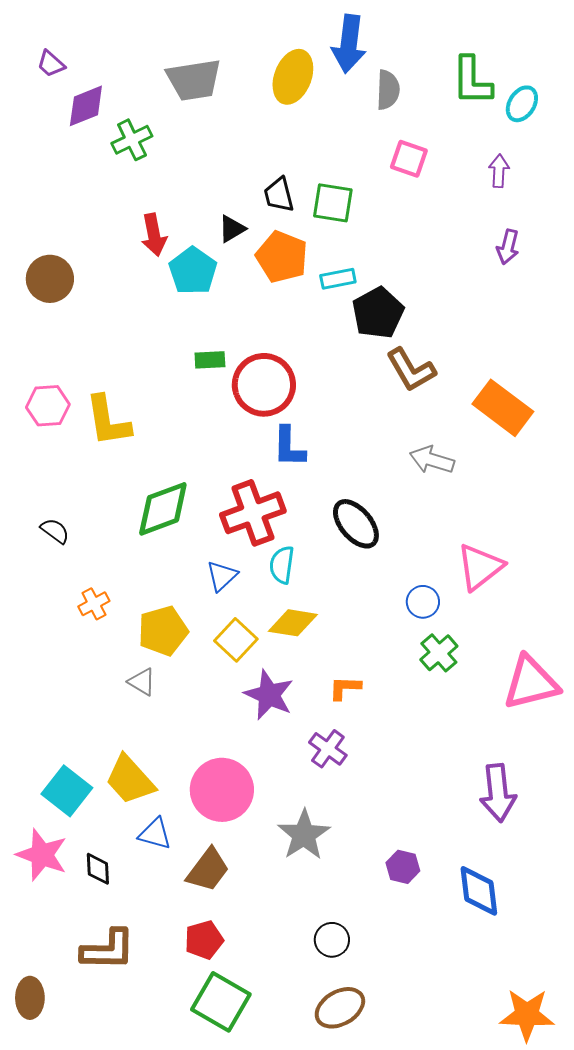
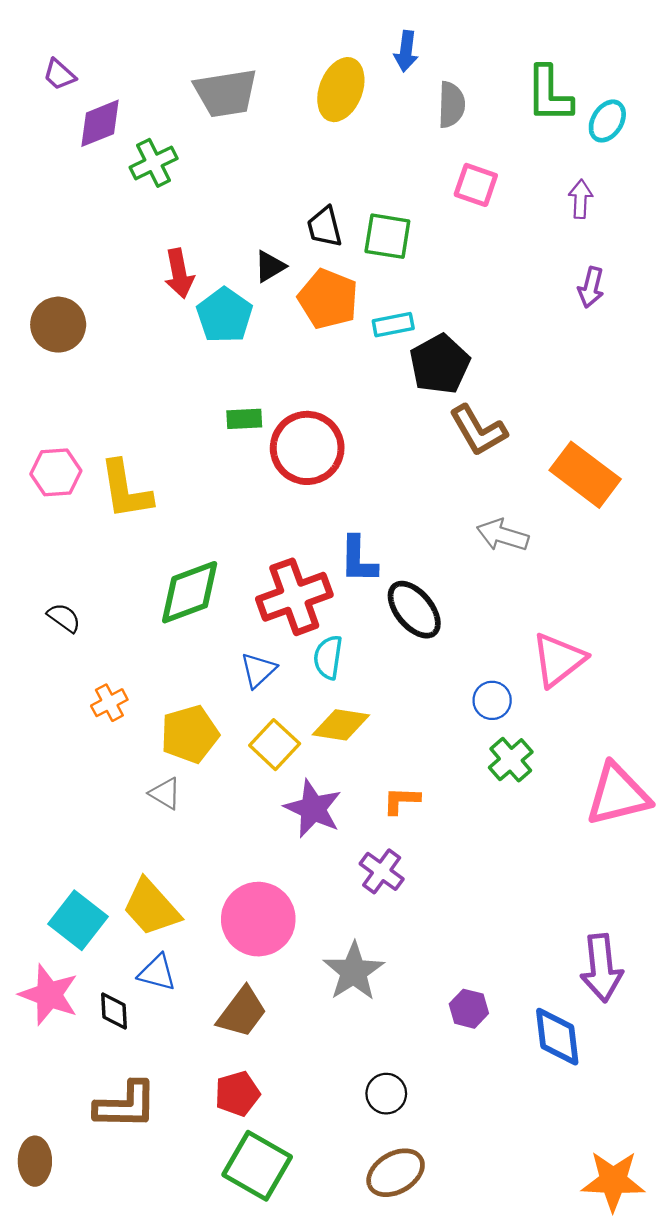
blue arrow: (349, 44) -> (406, 51), size x0.6
blue L-shape: (289, 447) -> (358, 560), moved
purple arrow: (498, 793) -> (601, 968), moved
blue triangle: (155, 834) -> (157, 973), moved

